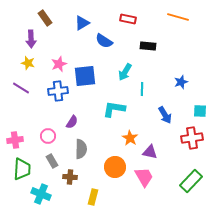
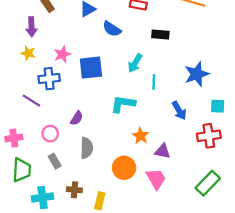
blue star: (181, 82) -> (197, 74), size x1.6
purple line: (21, 88) -> (31, 101), moved
blue cross: (58, 91) -> (49, 79), moved
brown cross: (70, 177) -> (74, 190), moved
cyan cross: (41, 194) -> (42, 198), turned -30

